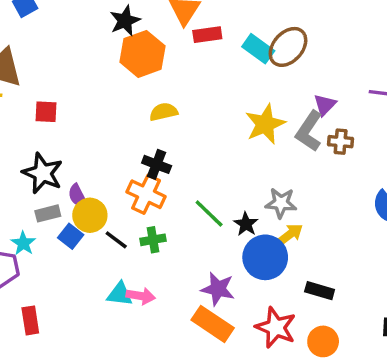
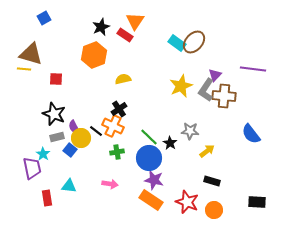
red rectangle: (207, 35) -> (125, 35), moved, turned 42
orange hexagon: (142, 54) -> (94, 55), moved
brown cross: (341, 142) -> (224, 96), size x1.6
black cross: (157, 164) -> (119, 109), turned 35
yellow arrow: (290, 235) -> (207, 151), moved
black line: (116, 240) -> (96, 131), moved
blue circle: (265, 257) -> (149, 158), moved
cyan triangle: (120, 294) -> (69, 186), moved

